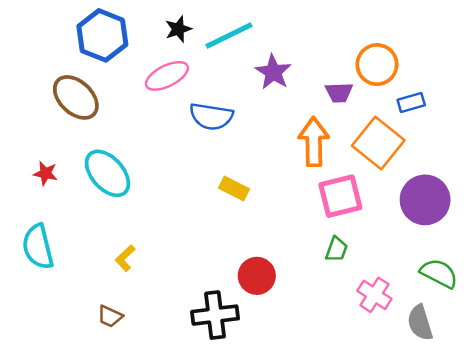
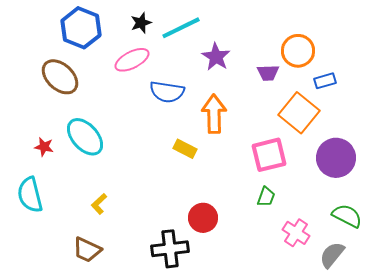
orange arrow: (314, 142) -> (214, 114), moved
red star: (45, 173) -> (44, 147), moved
brown trapezoid: (110, 316) -> (87, 250), size x1.4
gray semicircle: (420, 323) -> (332, 255), turned 56

